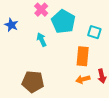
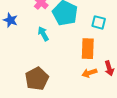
brown pentagon: (33, 82) -> (37, 79), turned -30

